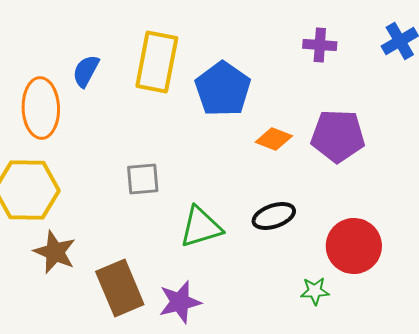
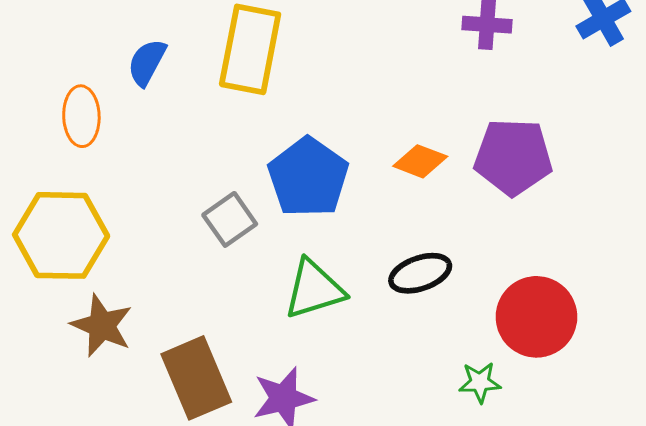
blue pentagon: (223, 89) -> (308, 177), moved
orange ellipse: (41, 108) -> (81, 116), size x0.7
gray square: (143, 179) -> (230, 219), turned -30

